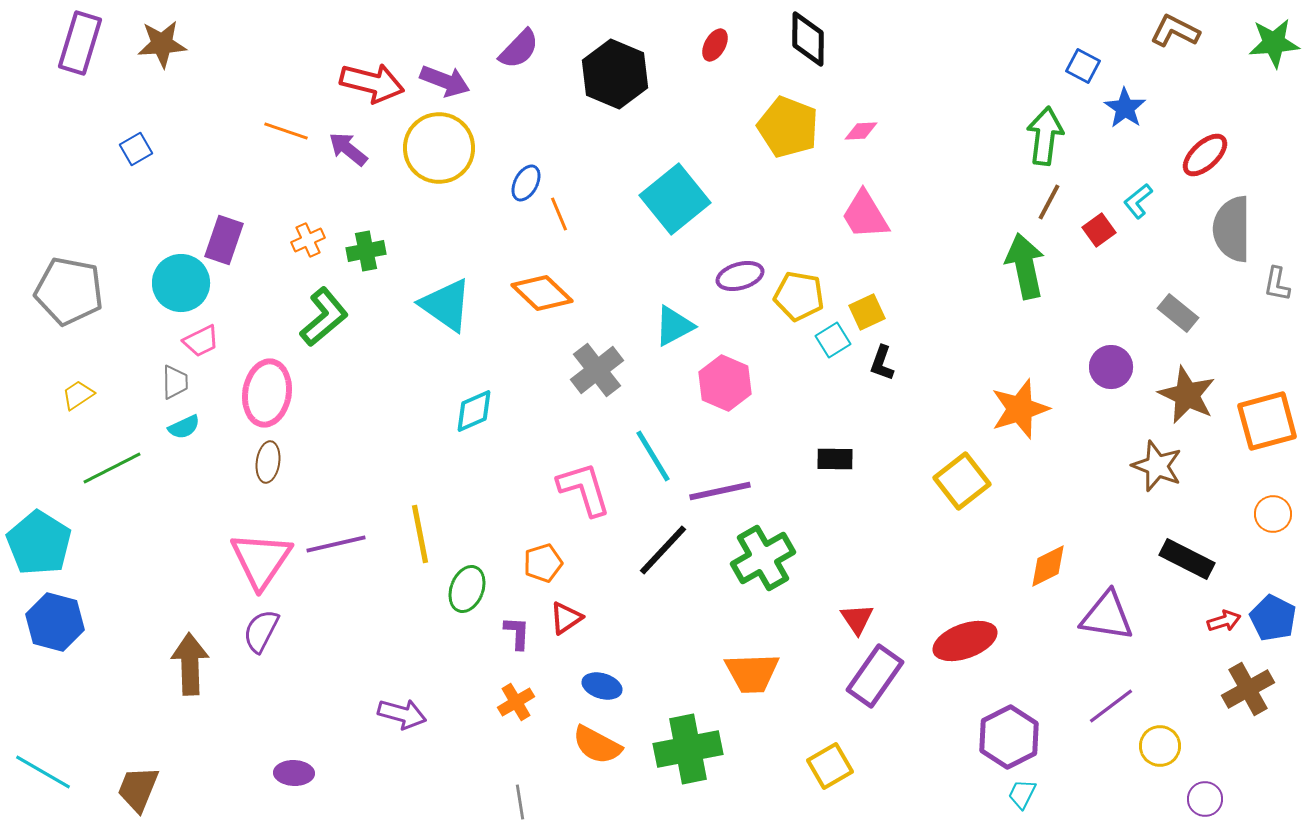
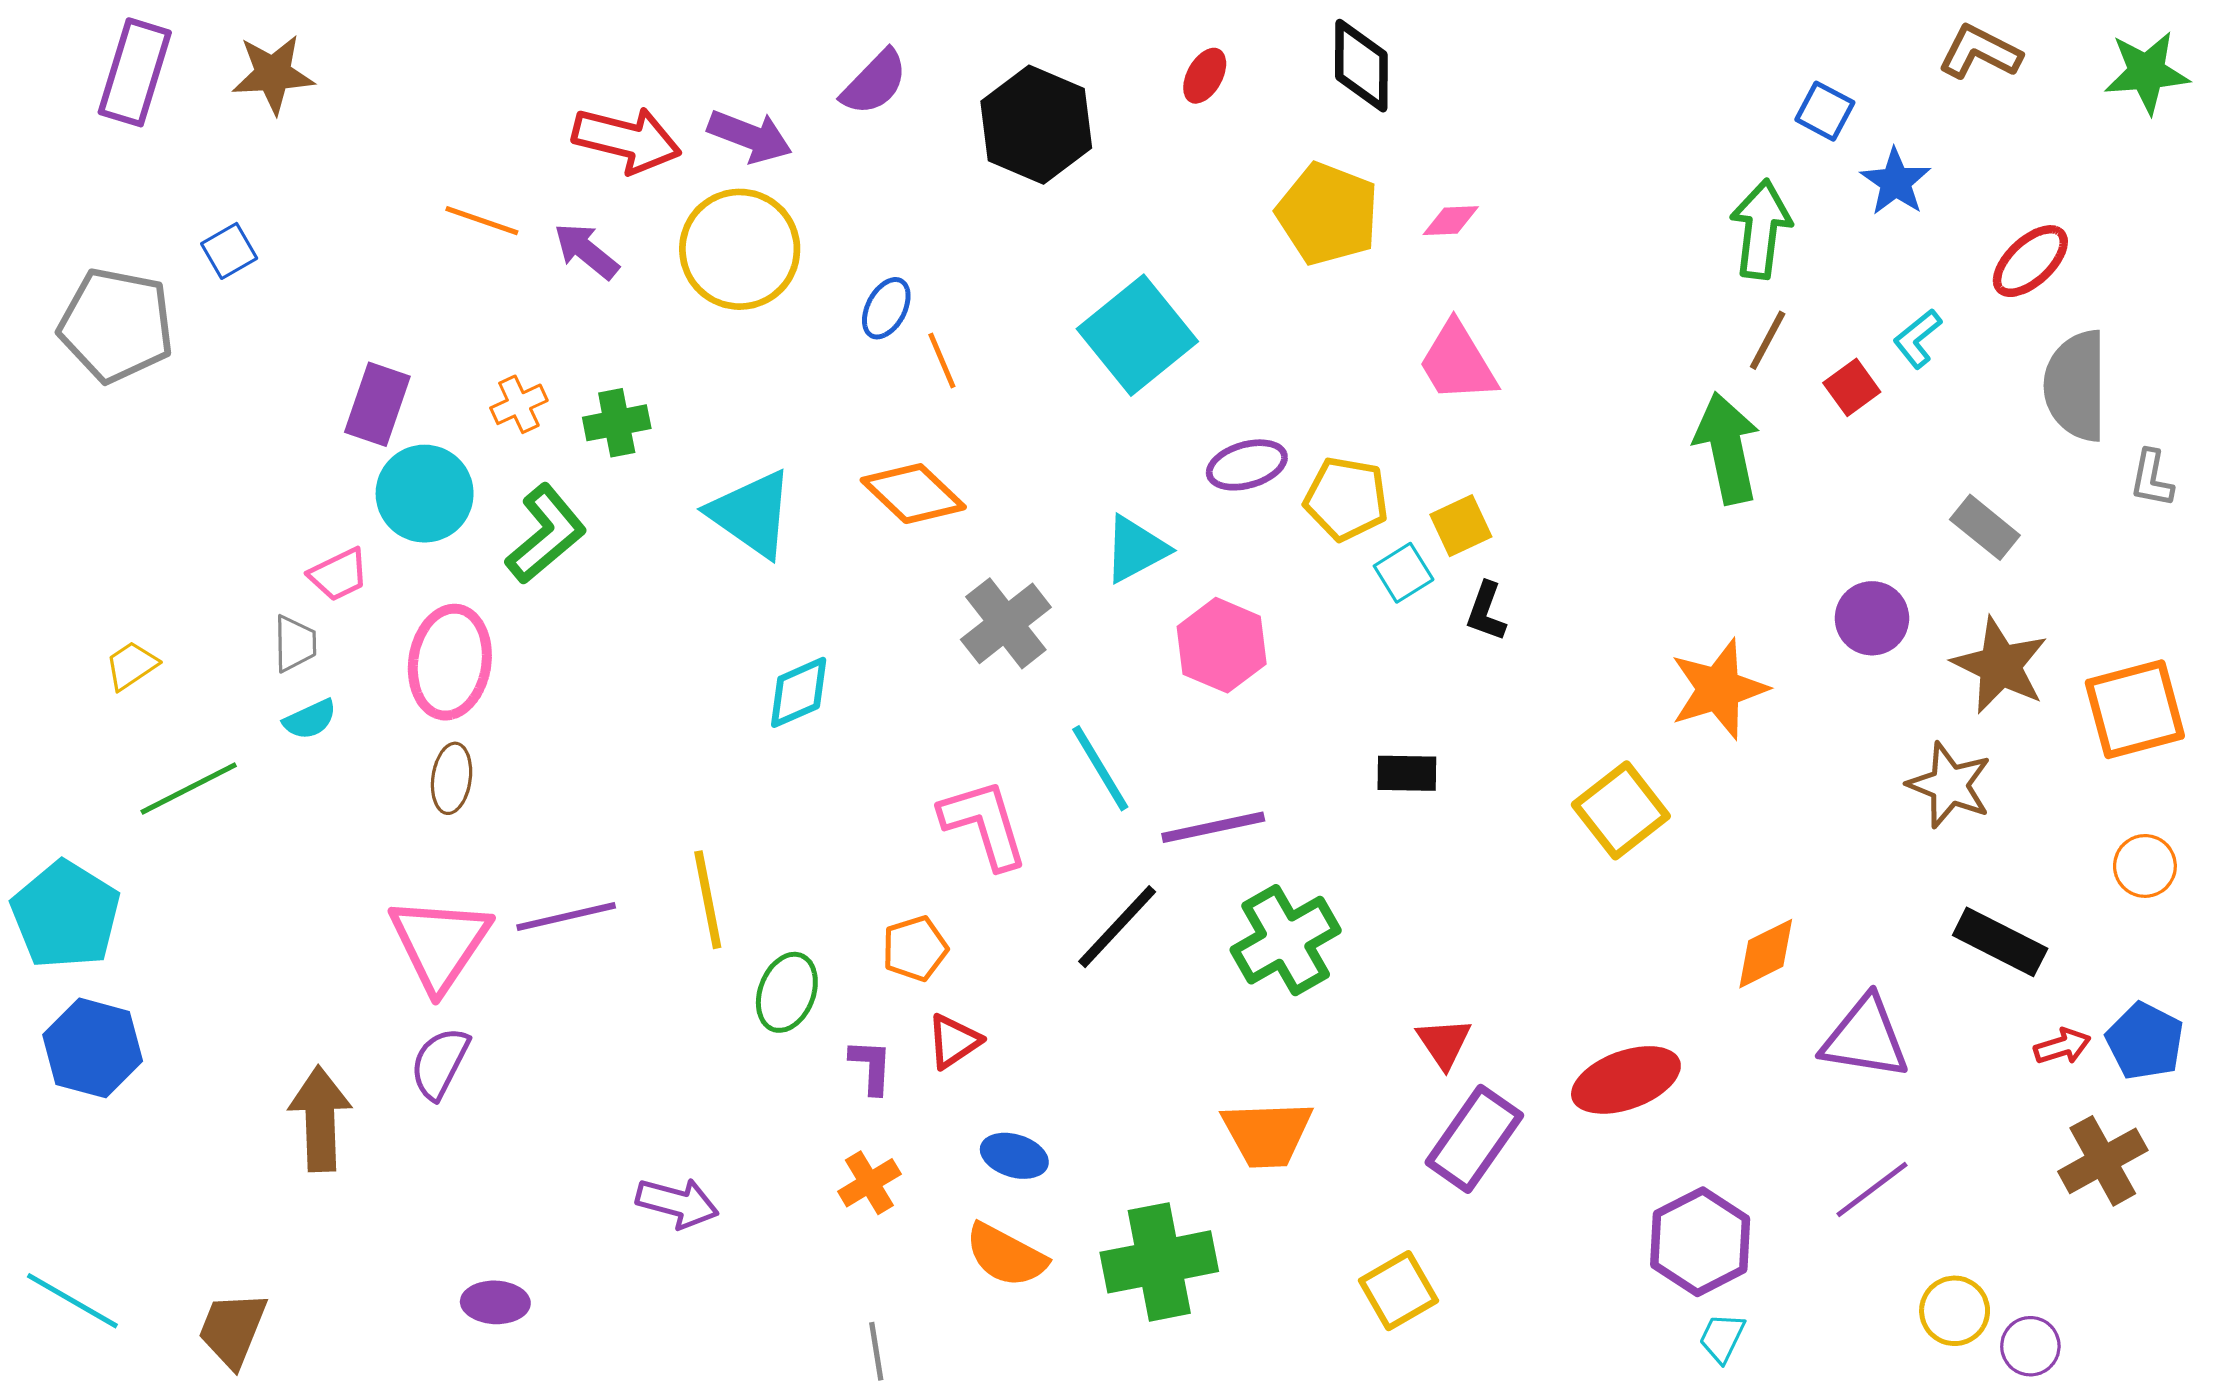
cyan circle: (181, 283) -> (425, 494), moved
gray pentagon: (69, 291) -> (116, 325), moved
yellow circle: (1160, 746) -> (1955, 1311), moved

